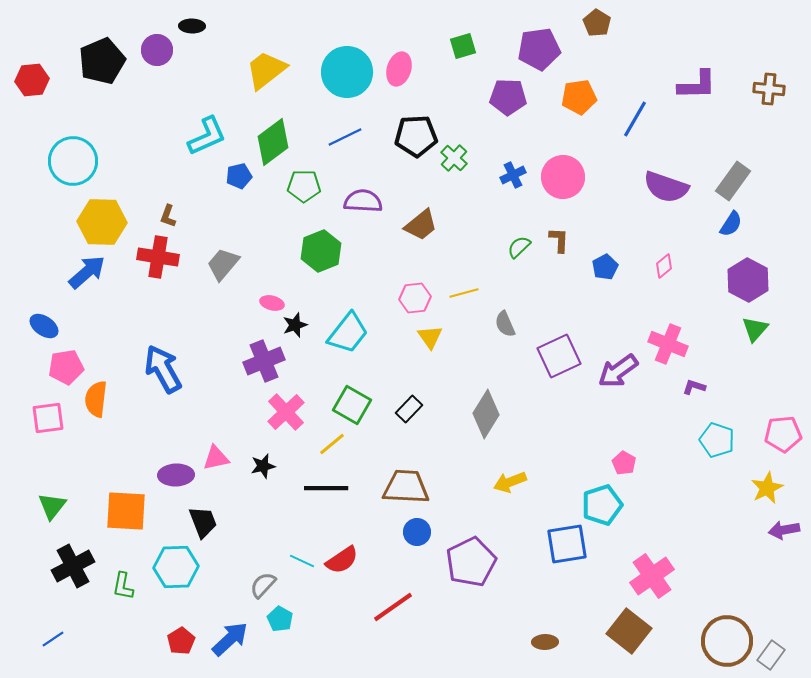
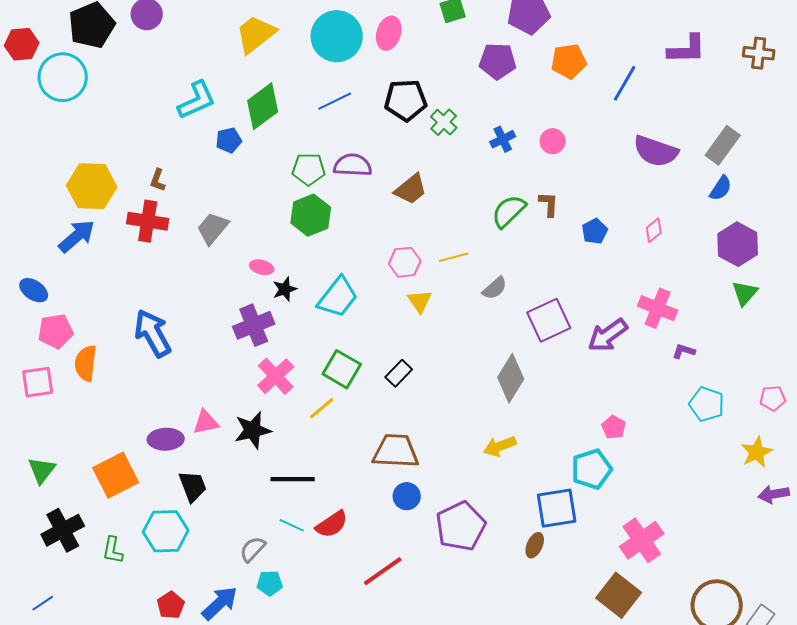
cyan circle: (73, 161) -> (63, 77), moved
pink circle: (563, 177) -> (553, 141), size x0.6
green pentagon: (304, 186) -> (309, 169), moved
green semicircle: (519, 247) -> (509, 211), size x1.5
gray semicircle: (505, 324) -> (495, 288), turned -108
gray diamond: (486, 414) -> (511, 378), moved
pink pentagon: (783, 434) -> (773, 398), size x0.7
black star: (263, 466) -> (253, 430), size x1.5
black line: (326, 488) -> (293, 479), moved
orange square: (126, 511) -> (116, 475), turned -30
cyan pentagon: (280, 619) -> (270, 583), turned -30
brown ellipse: (545, 642) -> (535, 545), moved, turned -65

